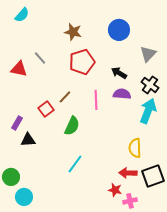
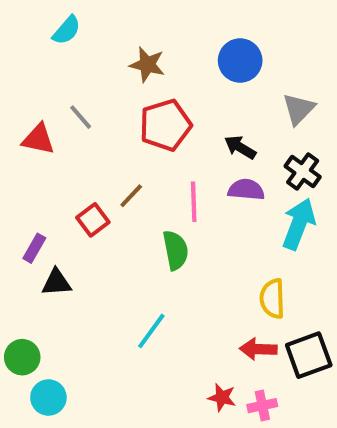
cyan semicircle: (22, 15) -> (67, 30), moved
green semicircle: (72, 126) -> (176, 250), moved, turned -36
red star: (115, 190) -> (222, 397), moved

